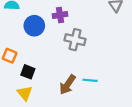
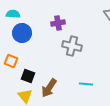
blue circle: (34, 26) -> (22, 33), moved
brown arrow: (68, 85) -> (49, 88), moved

